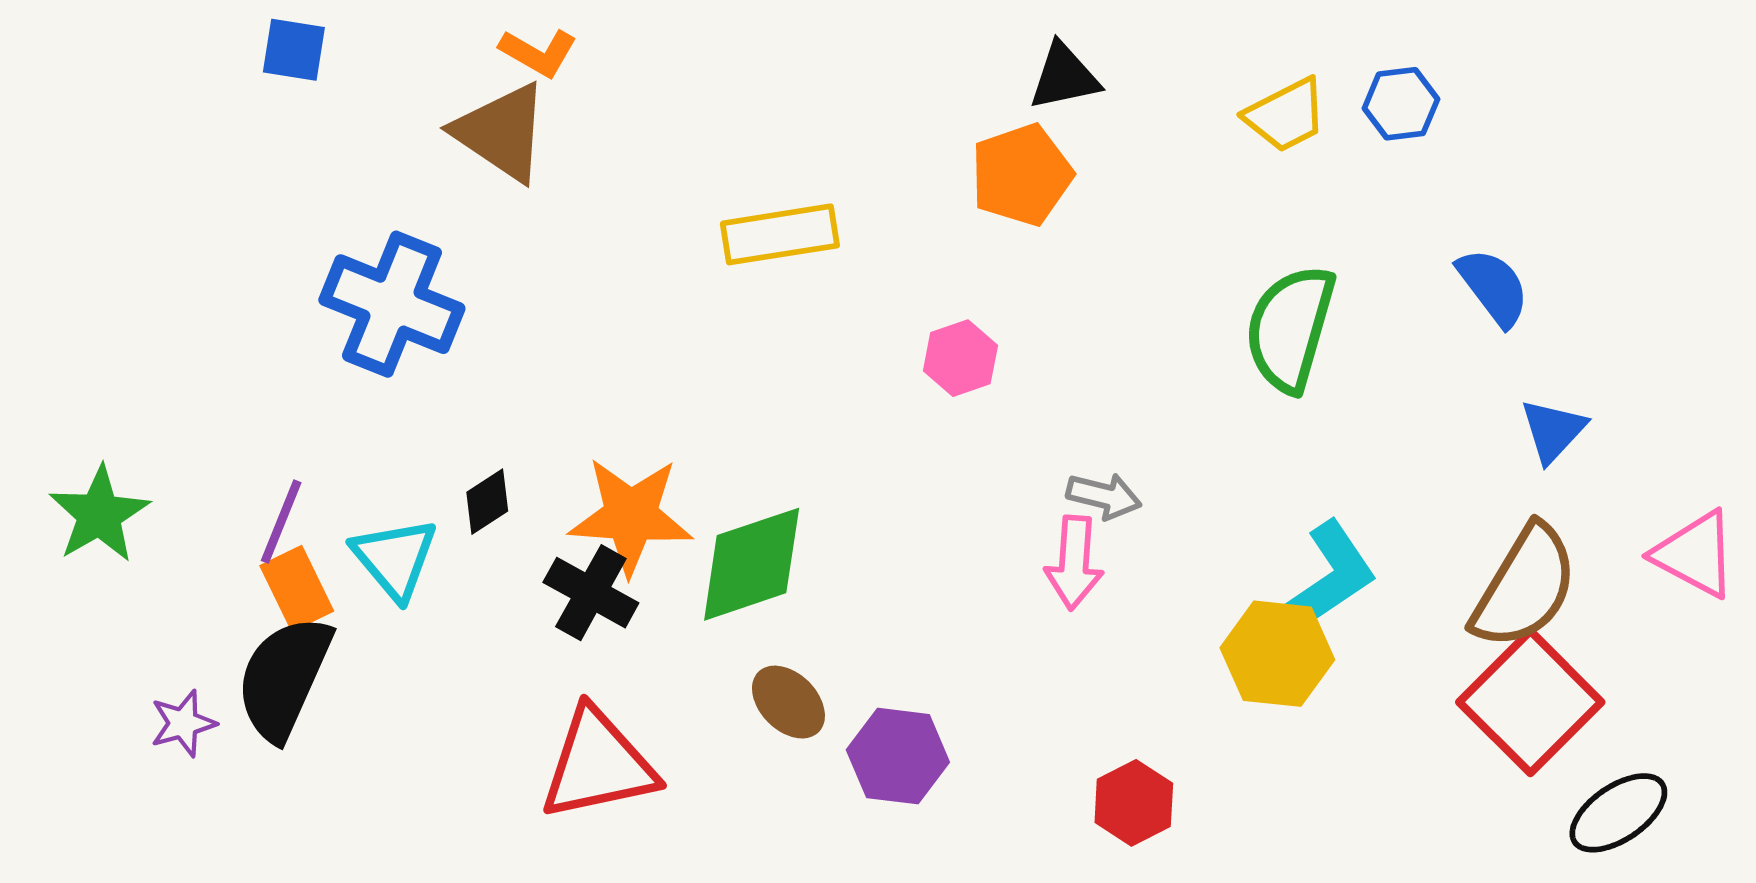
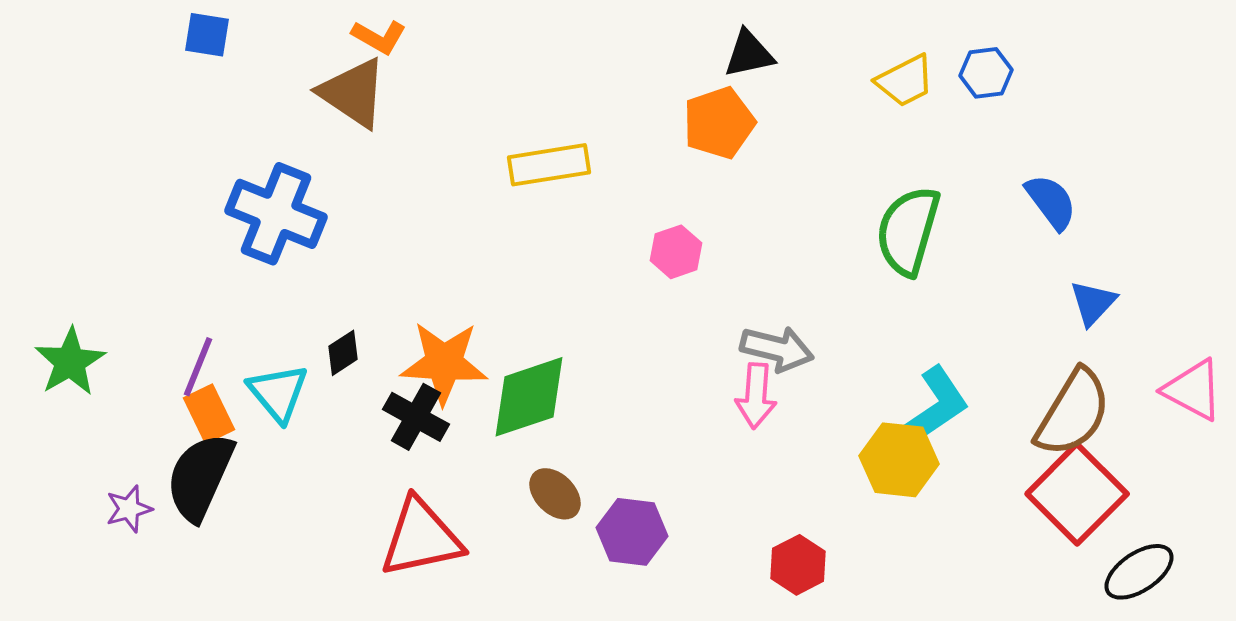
gray arrow: (1104, 496) -> (777, 349), size x1.4

